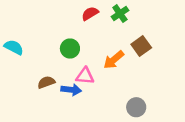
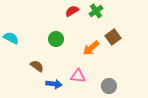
pink triangle: (85, 76) -> (78, 76), moved
brown semicircle: (46, 82) -> (37, 66), turned 56
blue arrow: (71, 90) -> (54, 84), moved

